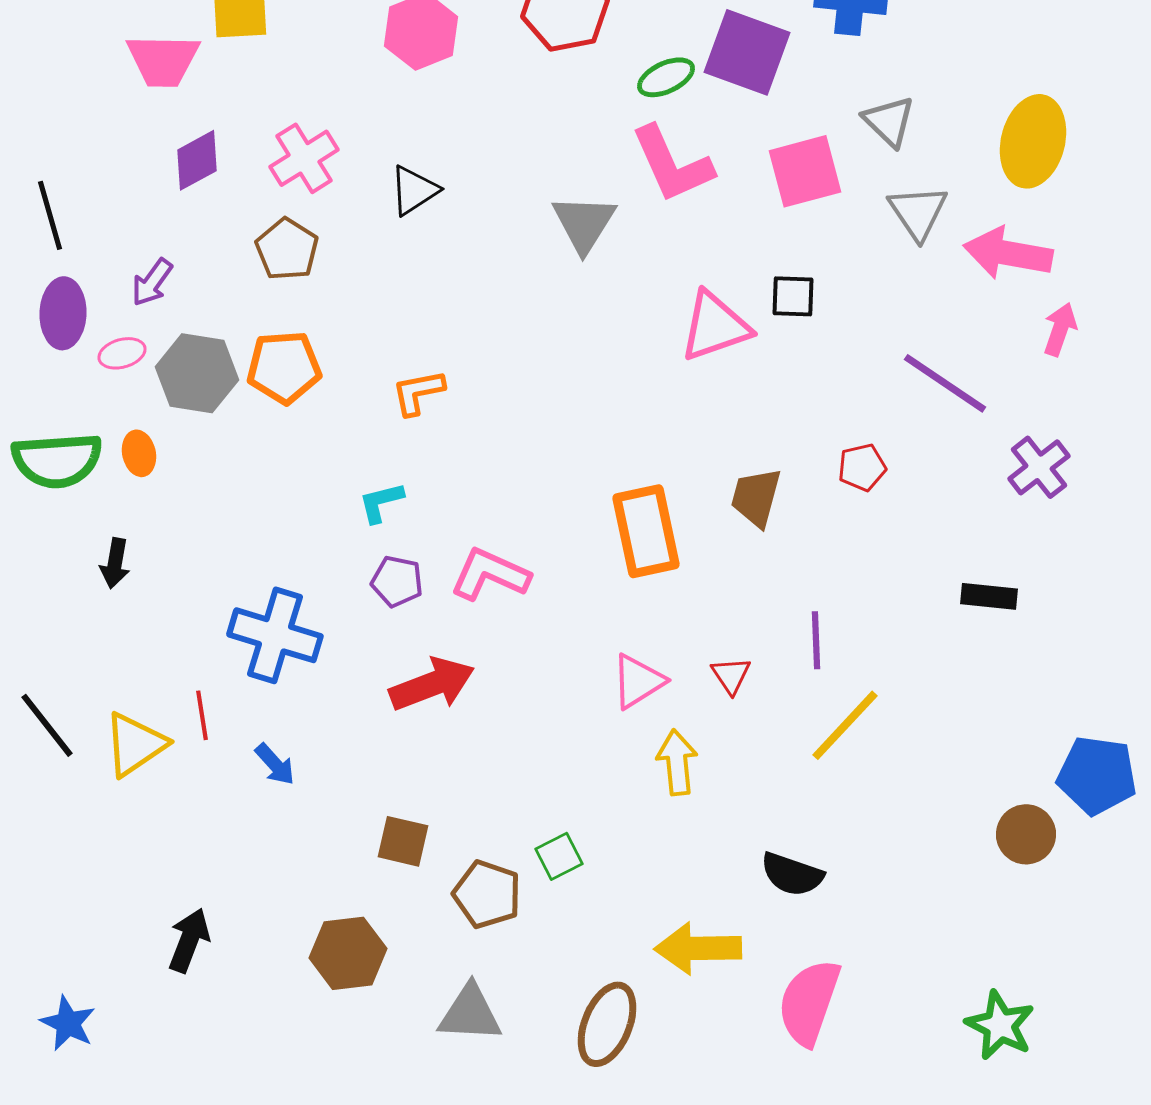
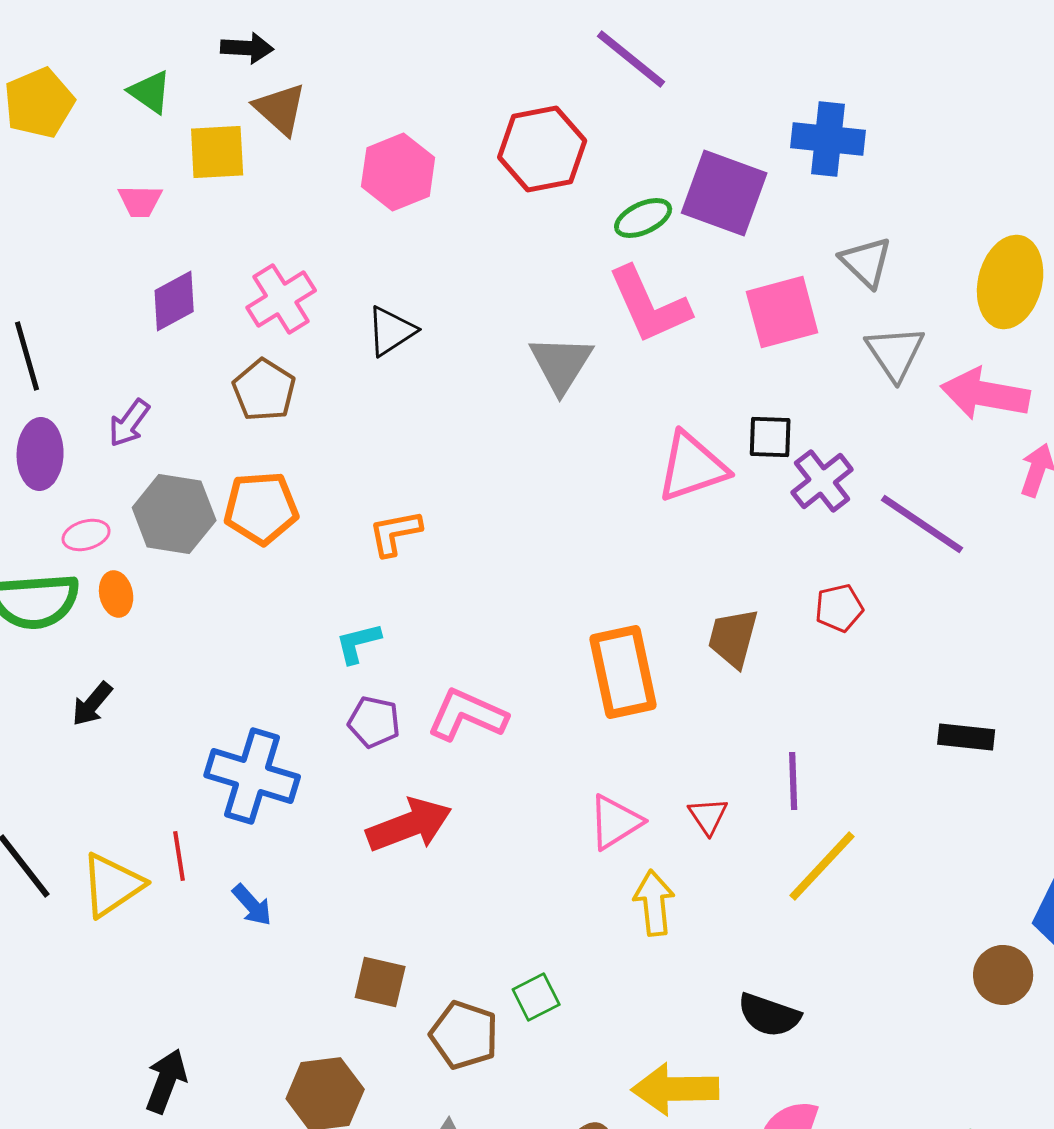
pink trapezoid: (163, 60) -> (140, 201), size x0.6
pink ellipse: (122, 353) -> (86, 535), moved
purple cross: (1039, 467) -> (822, 481), moved
black arrow: (115, 563) -> (92, 704), turned 30

